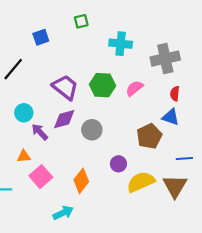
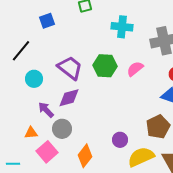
cyan circle: (24, 113) -> (34, 79), moved
gray circle: (92, 130) -> (62, 129), moved
brown pentagon: (149, 136) -> (158, 127), moved

